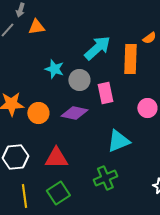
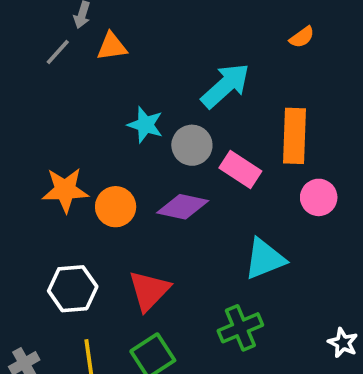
orange semicircle: (149, 38) -> (302, 37), moved
orange rectangle: (130, 59) -> (294, 136), moved
pink rectangle: (105, 93) -> (240, 169), turned -45
red triangle: (56, 158) -> (149, 291), turned -45

